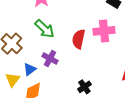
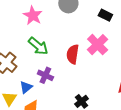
pink cross: (104, 31) -> (98, 45), turned -35

